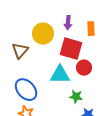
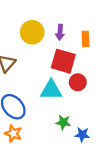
yellow circle: (43, 34) -> (32, 32), moved
green star: (76, 97) -> (63, 122), moved

